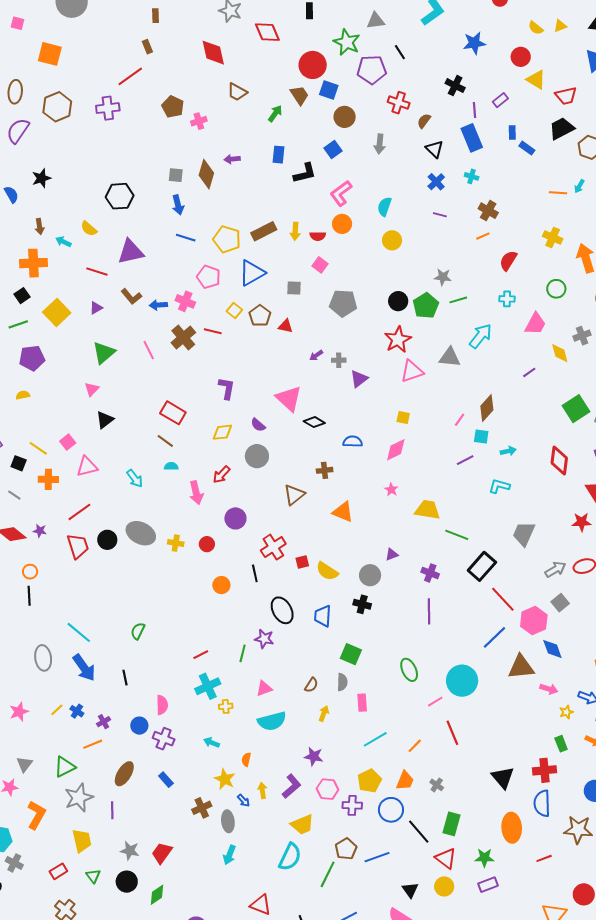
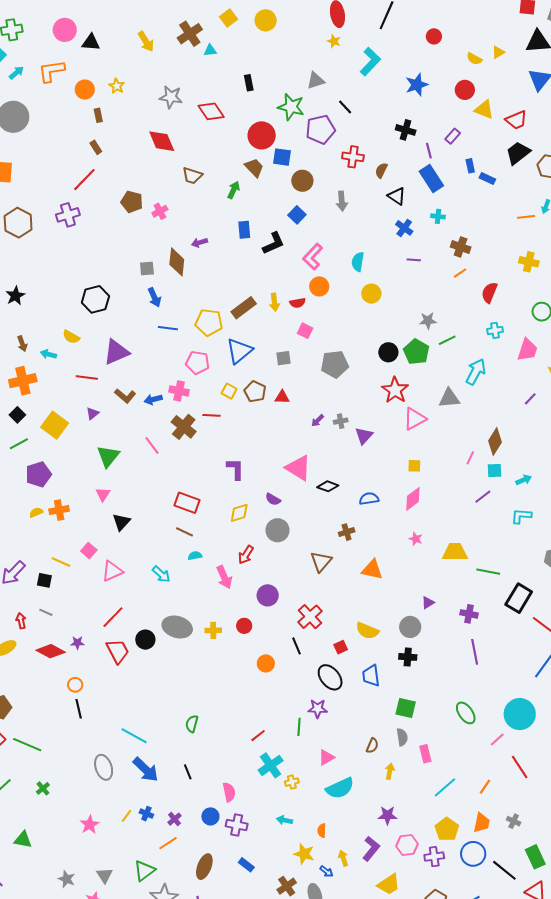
orange cross: (48, 479) -> (59, 510), moved
red square: (302, 562) -> (341, 647), moved
green rectangle: (452, 824) -> (535, 857), turned -30

